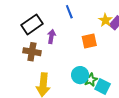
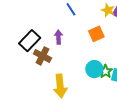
black rectangle: (32, 24) -> (30, 41), moved
brown cross: (32, 52) -> (42, 56), turned 30

